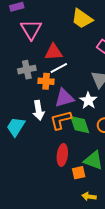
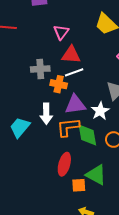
pink triangle: (31, 29) -> (61, 32), moved, size x0.7

